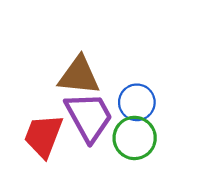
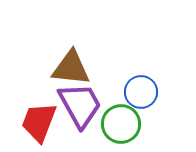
blue circle: (137, 102) -> (141, 92), moved

